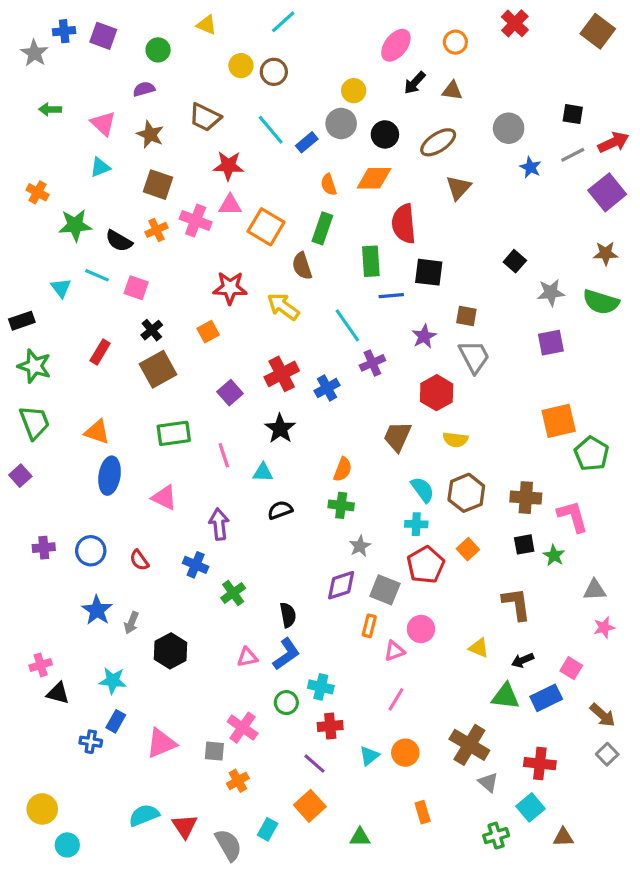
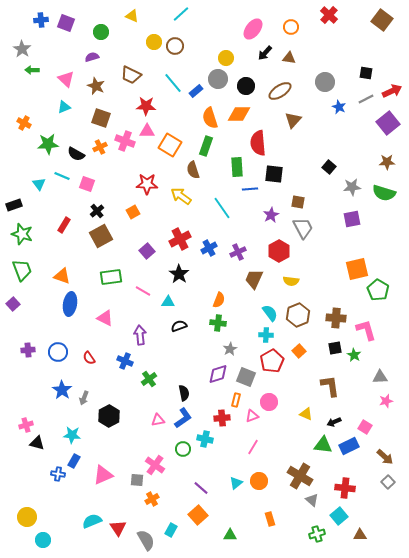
gray star: (34, 53) -> (22, 49), moved
orange semicircle: (329, 185) -> (210, 118), size x1.5
purple cross: (372, 363) -> (238, 252), moved
pink line: (224, 455) -> (143, 291), turned -42
red cross: (330, 726) -> (222, 418), moved

